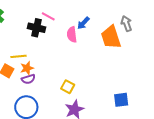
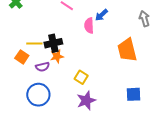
black cross: (37, 28) -> (53, 43), moved, turned -30
orange trapezoid: (111, 37) -> (127, 50), moved
orange star: (27, 68) -> (57, 56), moved

